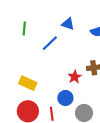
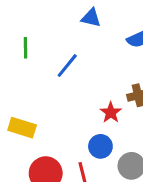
blue triangle: (68, 24) -> (91, 18), moved
yellow rectangle: (28, 83) -> (22, 128), moved

